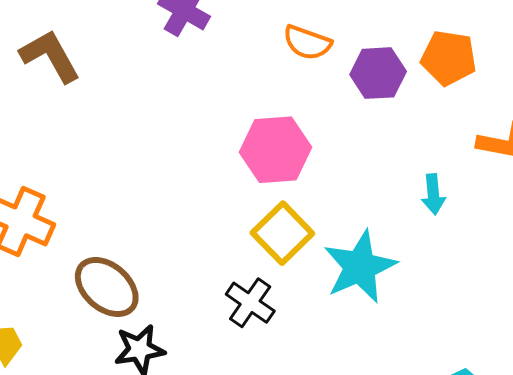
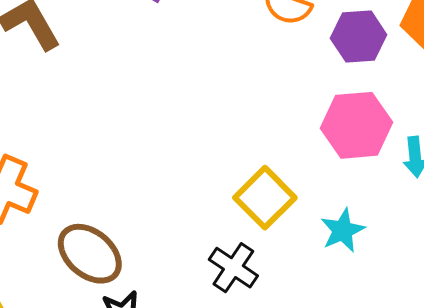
pink hexagon: (276, 150) -> (356, 125), moved
cyan star: (360, 267) -> (343, 230), size x0.6

